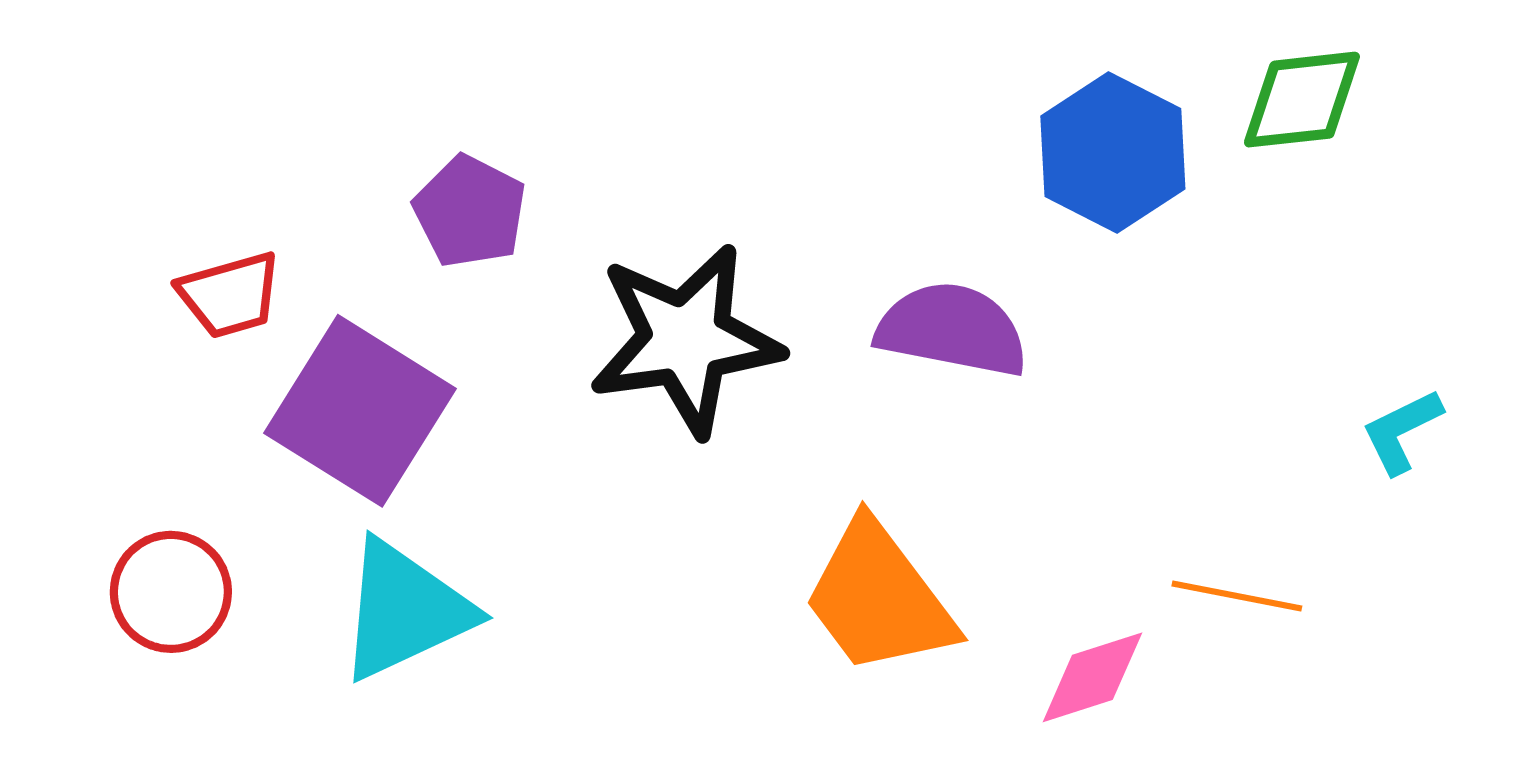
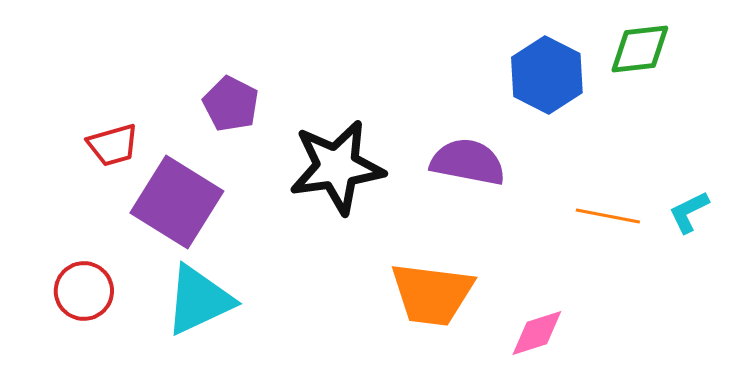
orange line: (1237, 596) -> (608, 216), moved
orange trapezoid: (879, 598) -> (432, 294), turned -46

